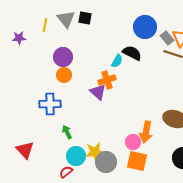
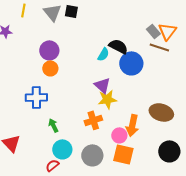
yellow line: (45, 25) -> (23, 10), moved
blue circle: (145, 27) -> (131, 63), moved
orange cross: (107, 80) -> (93, 120), moved
purple triangle: (98, 92) -> (102, 85), moved
yellow star: (95, 152) -> (107, 99), moved

